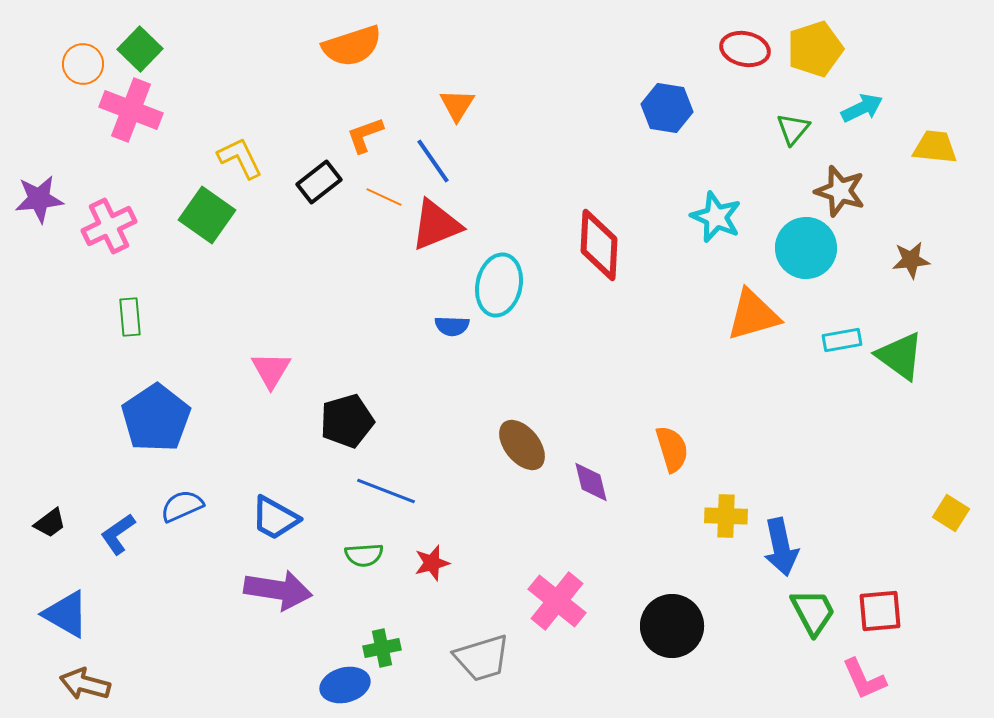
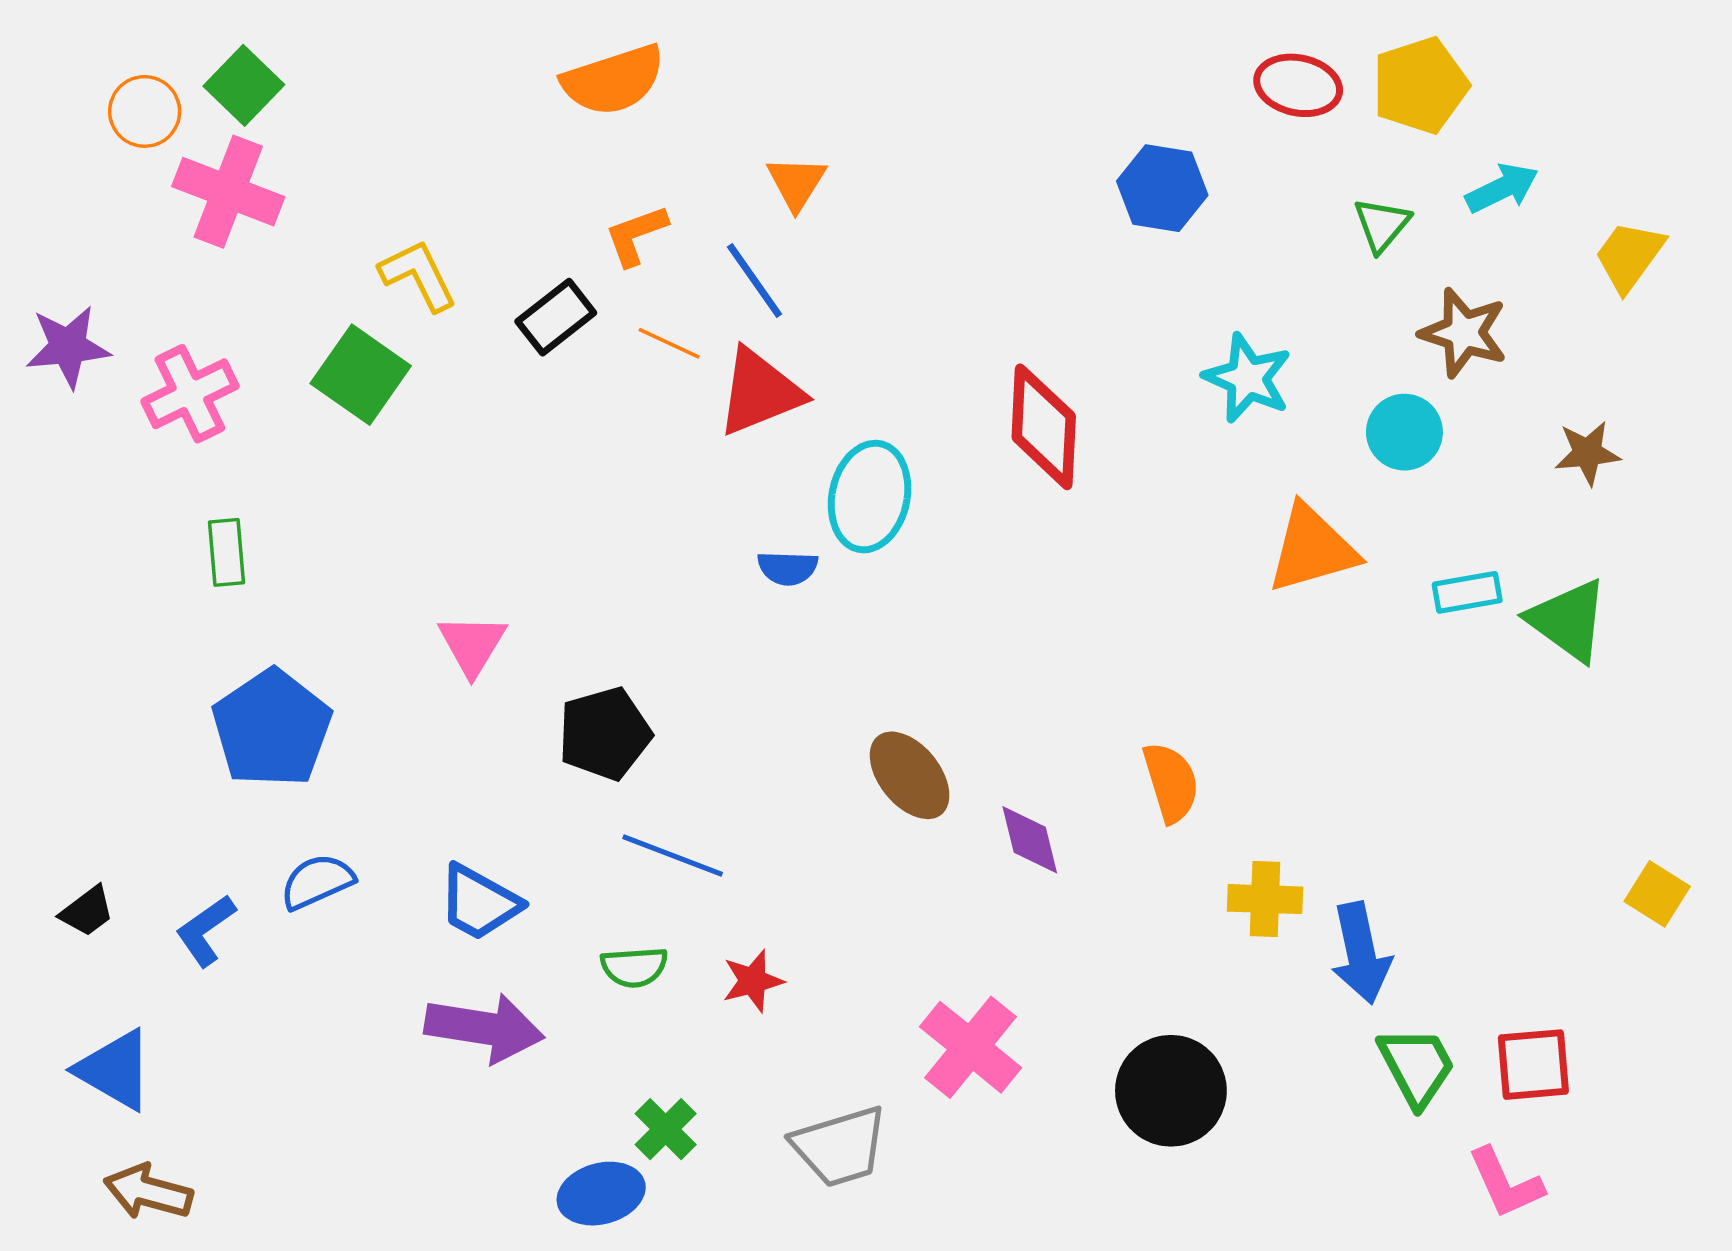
yellow trapezoid: (935, 147) -> (1629, 256), turned -60
cyan circle: (806, 248) -> (1404, 432), size x0.7
green cross: (382, 648) -> (666, 1129), turned -33

